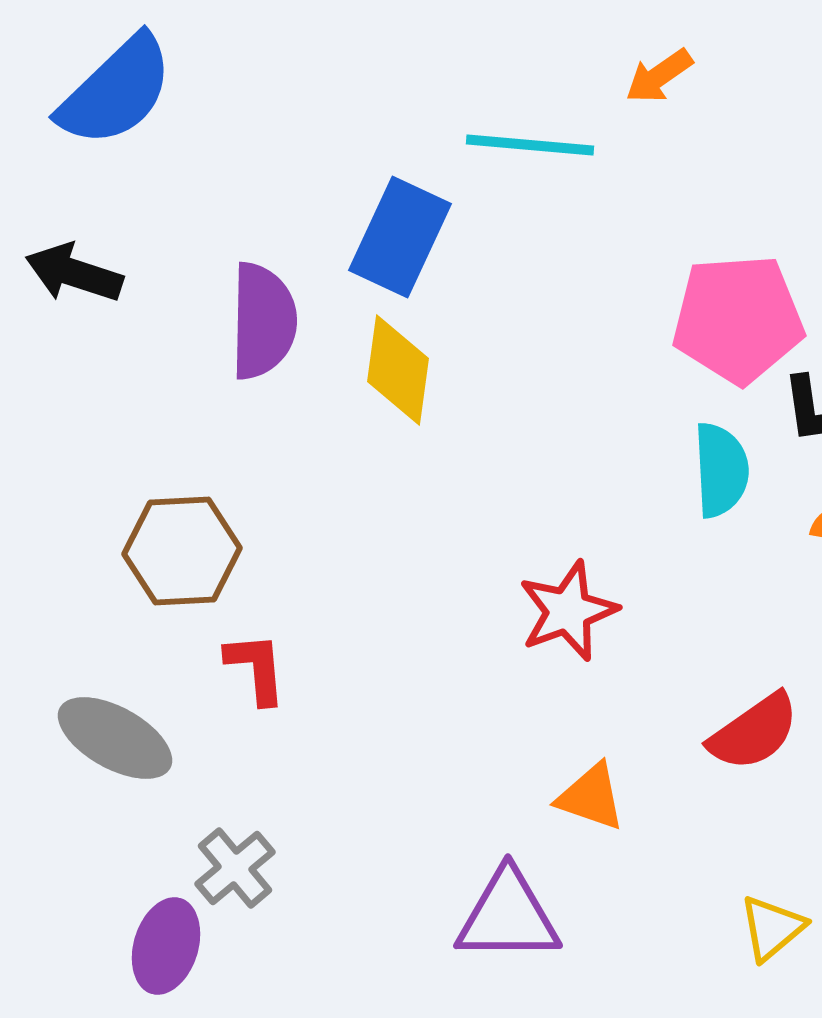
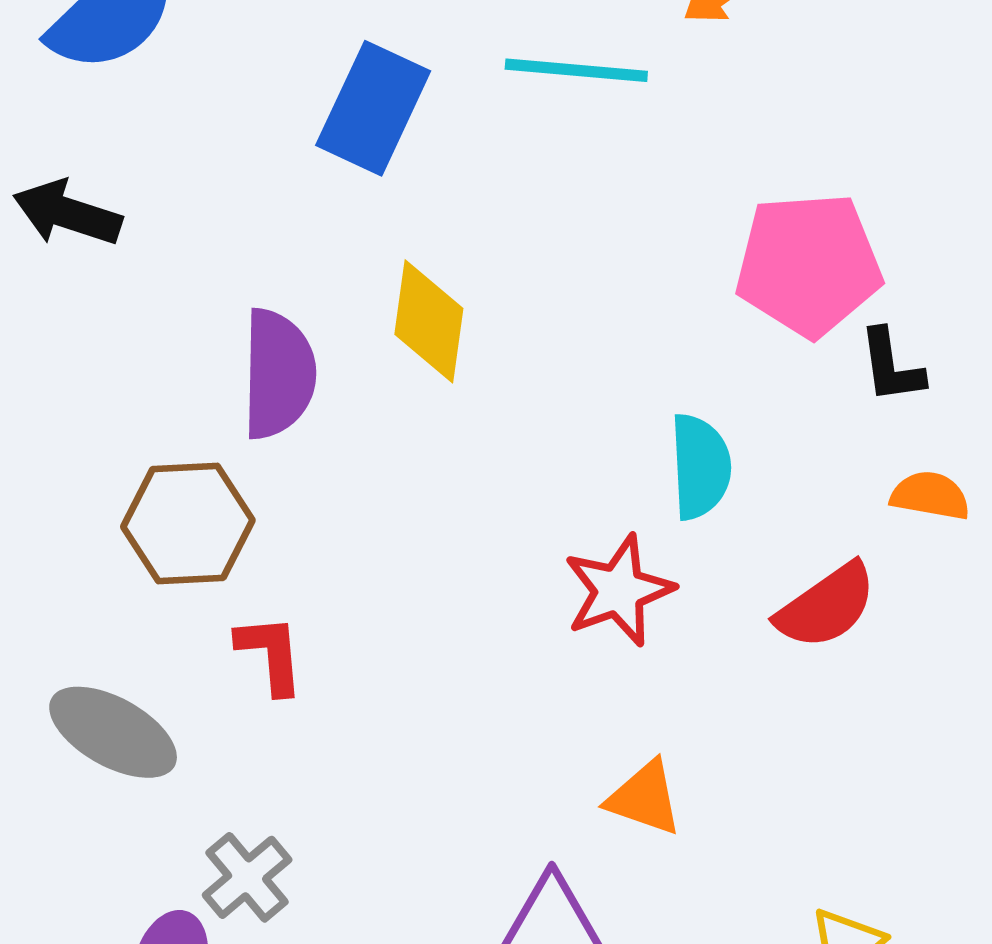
blue rectangle: (400, 237) -> (373, 108), moved
purple semicircle: (263, 321) -> (278, 374), moved
cyan semicircle: (721, 470) -> (700, 467), moved
red semicircle: (754, 732) -> (826, 606), moved

